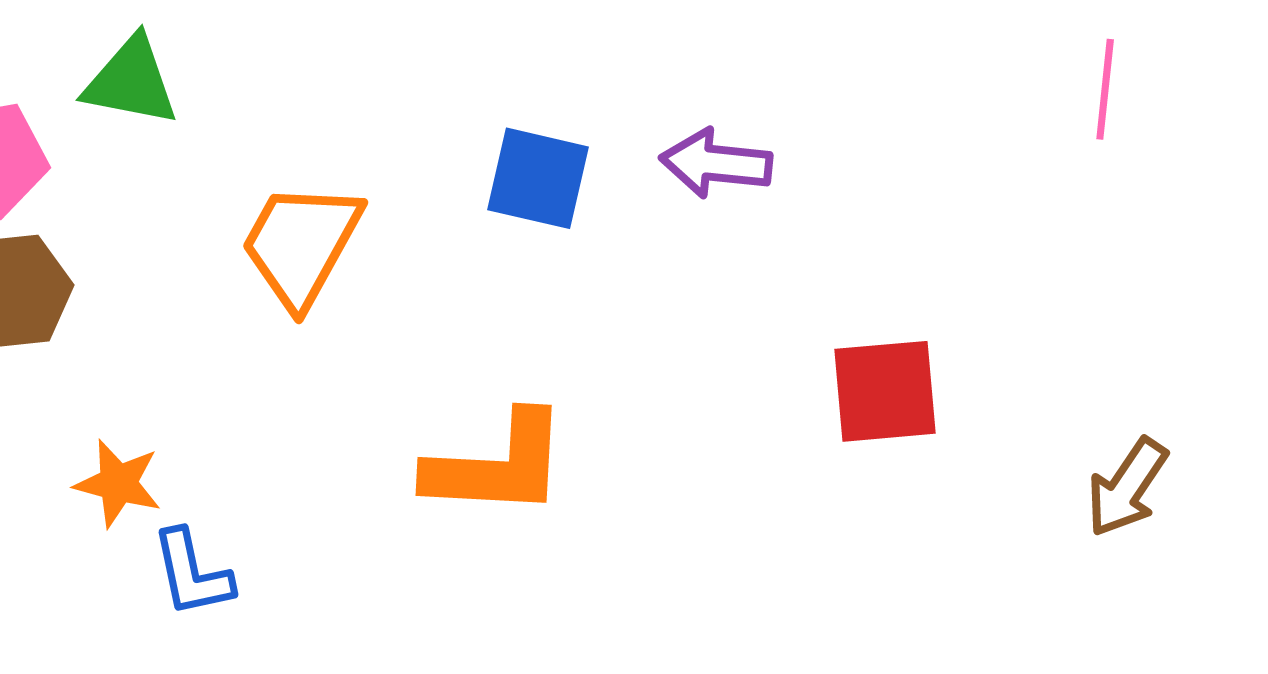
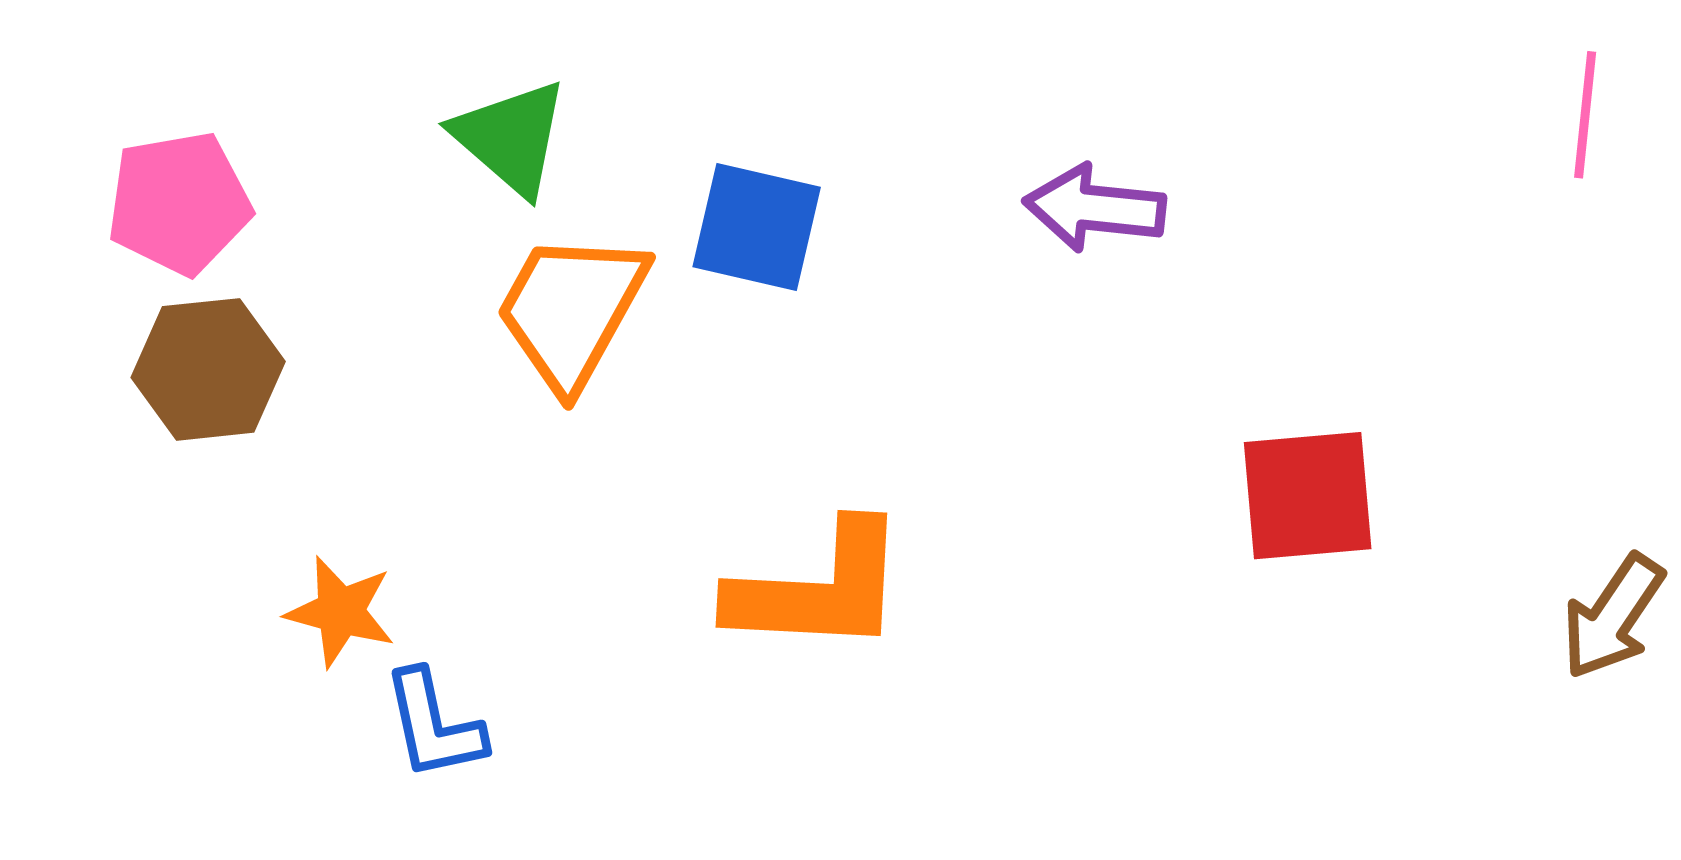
green triangle: (131, 81) -> (511, 137), moved, turned 30
blue square: (538, 178) -> (757, 227), moved

